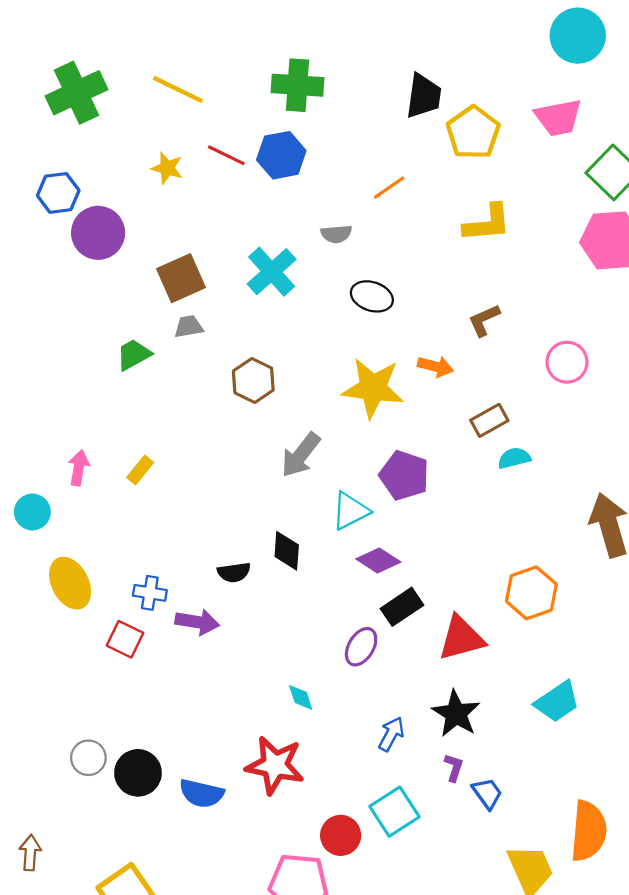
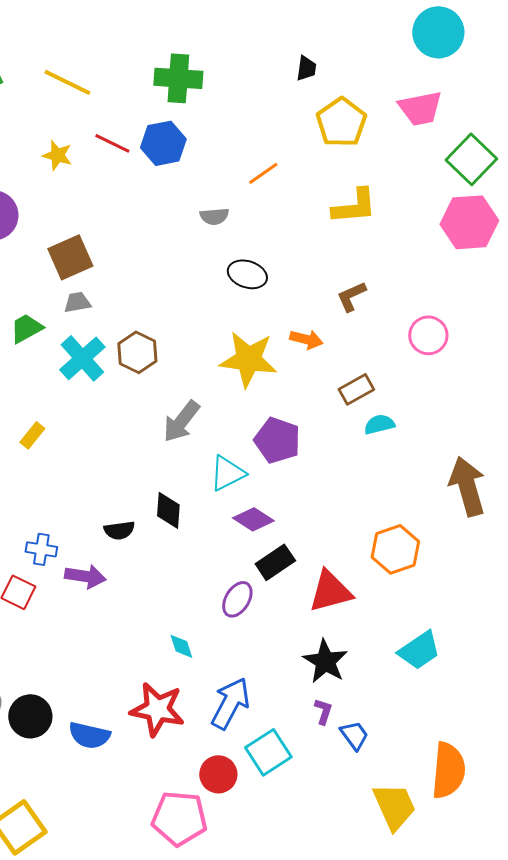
black trapezoid: (424, 96) -> (306, 68), moved, size x0.6
cyan cross: (272, 272) -> (82, 358), moved
blue arrow: (391, 734) -> (230, 703), moved, size x1.6

